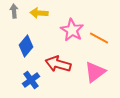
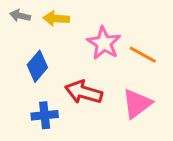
gray arrow: (14, 11) -> (20, 16), turned -72
blue cross: (31, 80) -> (45, 115), turned 30

